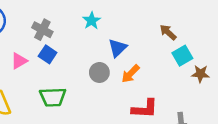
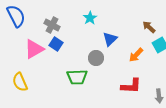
pink triangle: (19, 61) -> (34, 49), size x1.5
orange arrow: (130, 74) -> (136, 55), moved
green trapezoid: (53, 97) -> (77, 77), moved

